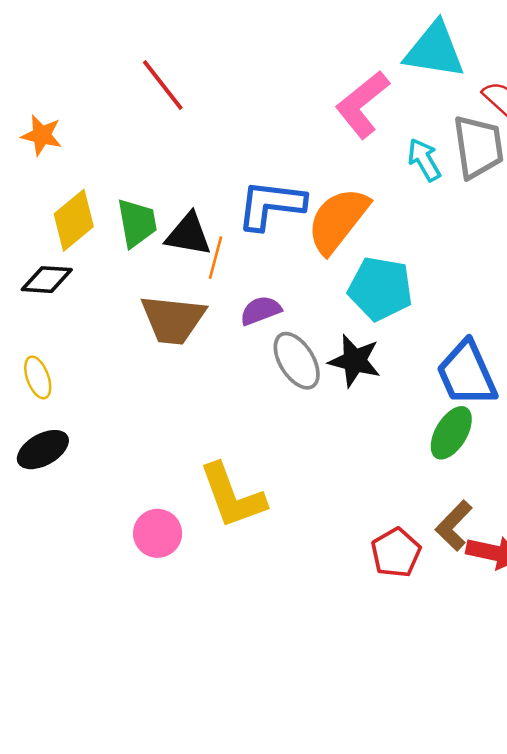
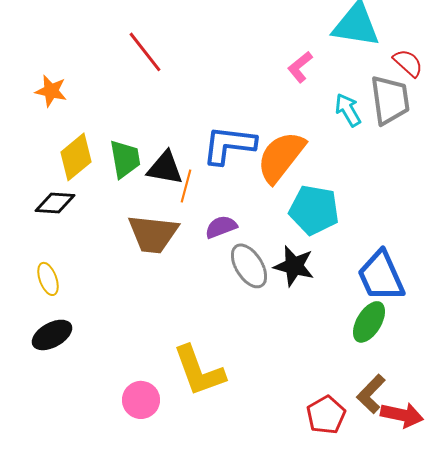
pink L-shape: (362, 104) -> (300, 67), size x0.6

